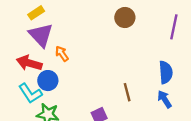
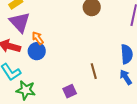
blue circle: (48, 81) -> (37, 51), moved

